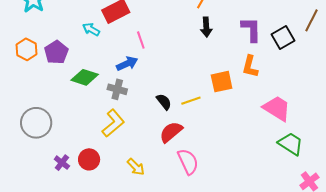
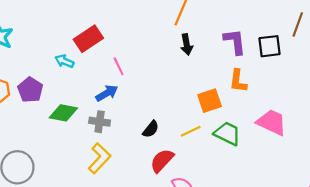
black square: (283, 37) -> (270, 46), turned 30
yellow line: (191, 101) -> (191, 131), moved
black semicircle: (164, 102) -> (151, 129), turned 84
green trapezoid: (291, 144) -> (227, 134), moved

